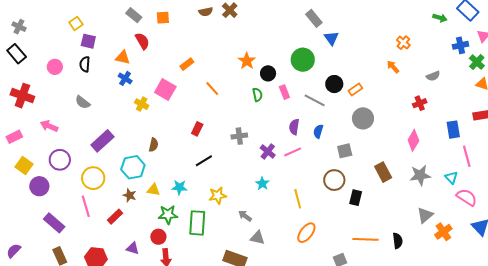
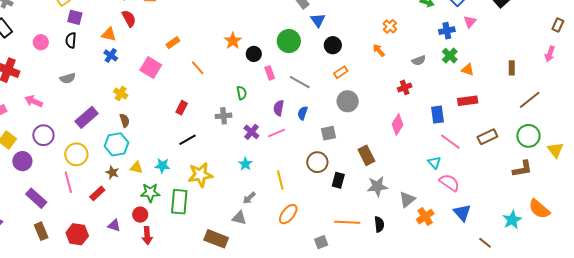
green cross: (477, 62) -> (450, 56), moved
black circle: (334, 84) -> (333, 45), moved
green semicircle: (257, 95) -> (242, 93), moved
gray semicircle: (83, 102) -> (68, 78), turned -56
yellow cross: (142, 104) -> (121, 93), moved
brown semicircle: (153, 145) -> (125, 120), moved, turned -32
pink line: (467, 156) -> (450, 142), turned -40
gray star: (420, 175) -> (377, 186), moved
yellow star: (218, 195) -> (200, 175), size x1.4
gray arrow: (245, 216) -> (249, 198), moved, turned -80

